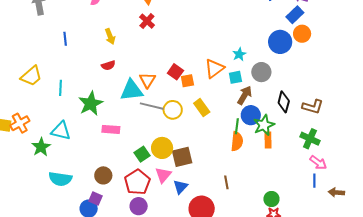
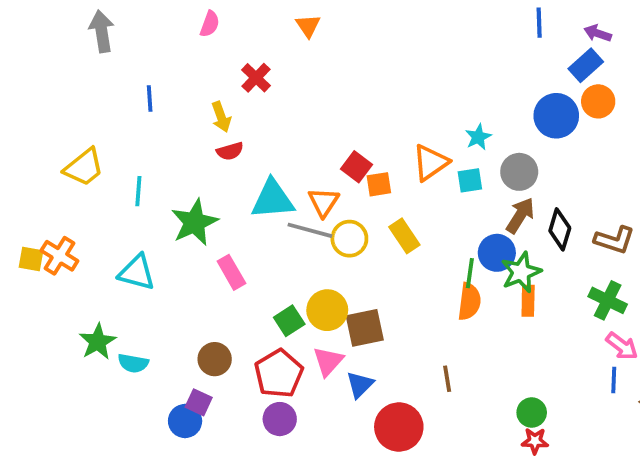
red cross: (147, 21) -> (256, 78), moved
yellow arrow: (110, 36) -> (221, 117), moved
orange triangle: (147, 80) -> (324, 202), moved
brown arrow: (245, 95) -> (520, 215), moved
orange cross: (20, 123) -> (59, 256), turned -30
pink rectangle: (111, 129) -> (231, 272), turned 54
green star: (41, 147) -> (98, 342), moved
cyan semicircle: (60, 179) -> (133, 363), size x0.7

